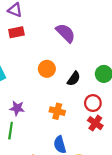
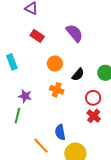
red rectangle: (16, 32) -> (37, 36), moved, turned 40
orange cross: (57, 111) -> (57, 90), moved

